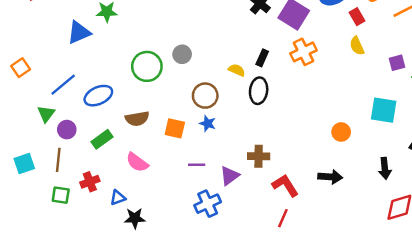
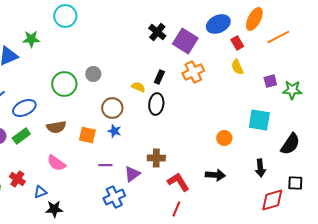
green rectangle: (102, 139) -> (21, 136), moved
red cross: (90, 182) -> (17, 179), turned -35

